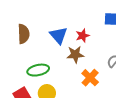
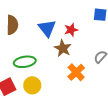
brown star: (75, 55) -> (63, 48), turned 30

